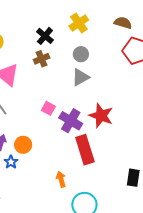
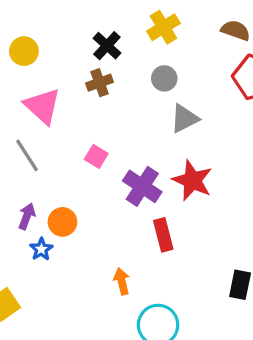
gray triangle: (80, 77) -> (184, 119), moved
pink square: (48, 108) -> (96, 156), moved
red rectangle: (85, 150) -> (163, 235), size x0.7

